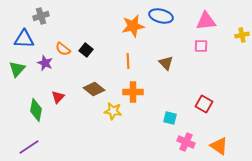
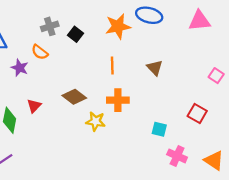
gray cross: (41, 16) -> (50, 26), moved
pink square: (201, 46) -> (216, 76), moved, turned 32
black square: (86, 50) -> (75, 34), moved

